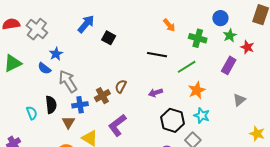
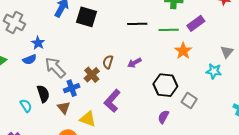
black square: (109, 38) -> (86, 17), size x1.5
purple rectangle: (229, 65) -> (196, 23), moved, turned 36
green line: (187, 67) -> (169, 30), turned 42
blue semicircle: (44, 68) -> (30, 59), turned -48
purple arrow: (156, 93) -> (134, 63), moved
cyan star: (202, 115) -> (214, 71), moved

